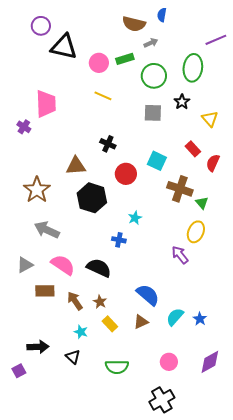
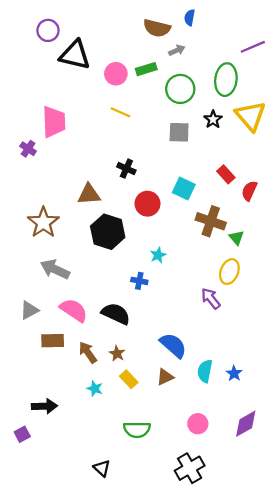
yellow triangle: (210, 119) -> (250, 116), moved, size x1.6
cyan semicircle: (175, 317) -> (205, 371), turned -30
black triangle: (73, 357) -> (102, 468), moved

